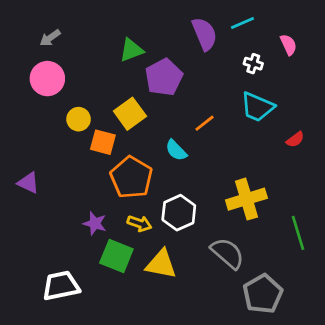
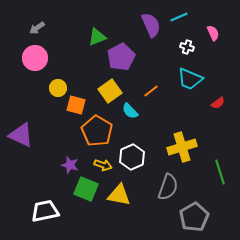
yellow square: (130, 114) -> (110, 91), moved
purple triangle: (28, 183) -> (21, 135), size x1.5
gray semicircle: (228, 253) -> (168, 187), turned 68

